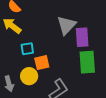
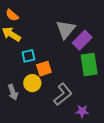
purple rectangle: (82, 37) -> (82, 40), turned 54

